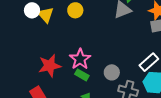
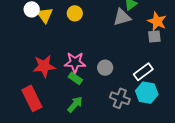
pink star: (80, 59) -> (75, 62), turned 30
gray circle: (112, 72) -> (105, 68), moved

